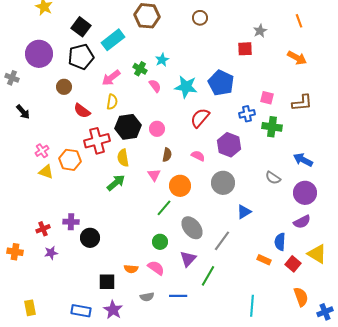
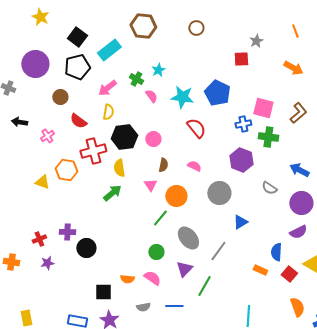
pink square: (267, 98) -> (263, 108), size x1.5
brown L-shape: (302, 103) -> (298, 113), turned -35
black arrow: (23, 112) -> (19, 122), turned 140
red semicircle: (200, 118) -> (196, 128), turned 100
purple hexagon: (229, 145) -> (241, 160), moved
pink cross: (42, 151) -> (47, 136), moved

